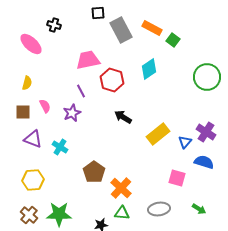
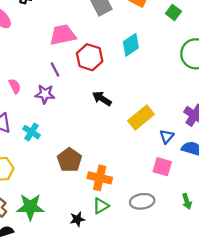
green square: (173, 40) -> (173, 12), moved
purple star: (72, 113) -> (45, 94), turned 30
blue triangle: (185, 142) -> (167, 137), moved
orange cross: (121, 188) -> (100, 178), turned -30
green arrow: (199, 209) -> (187, 201), turned 40
green triangle: (122, 213) -> (101, 206), turned -35

